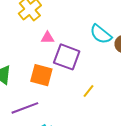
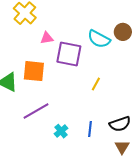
cyan semicircle: (101, 34) -> (99, 39), moved
orange square: (41, 75) -> (34, 71), moved

